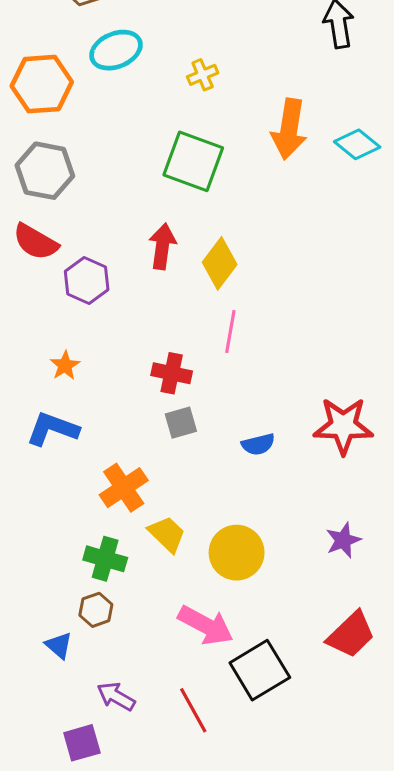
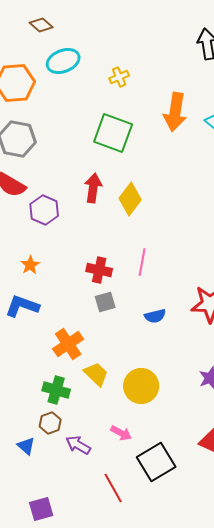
pink line: (230, 331) -> (142, 262), moved
pink arrow: (206, 625) -> (121, 433), size x0.6
purple arrow: (116, 696) -> (78, 445), moved

